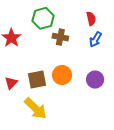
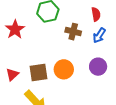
brown cross: (60, 37) -> (73, 32), moved
purple circle: (95, 80) -> (98, 67), moved

